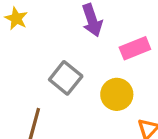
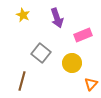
yellow star: (16, 19) -> (23, 15), moved

